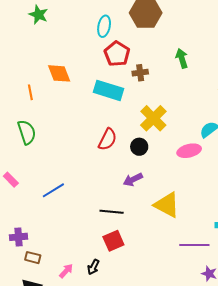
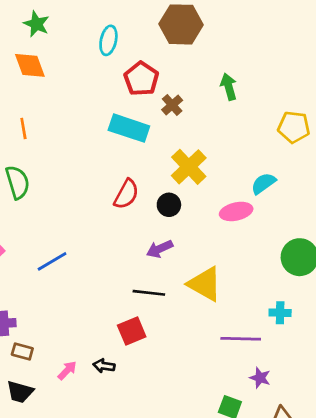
cyan ellipse: (104, 26) -> (108, 40), moved
orange diamond: (59, 73) -> (30, 65), moved
brown cross: (140, 73) -> (172, 105), turned -35
black line: (112, 212) -> (149, 293), moved
black arrow: (93, 267) -> (104, 366), turned 70

